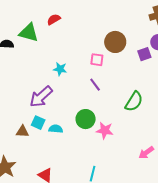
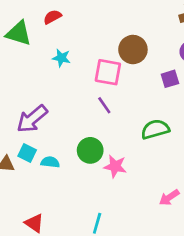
purple square: (144, 54) -> (170, 79), moved
pink square: (97, 60) -> (108, 72), size x1.5
cyan star: (60, 69) -> (61, 58), moved
green semicircle: (134, 102) -> (155, 129), turned -140

